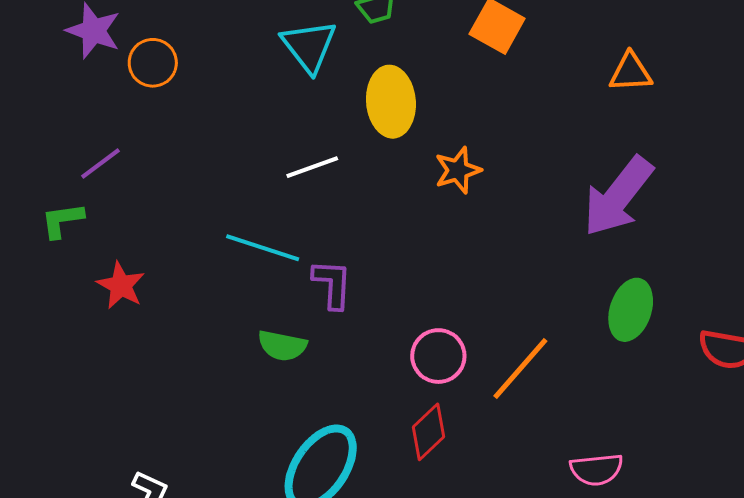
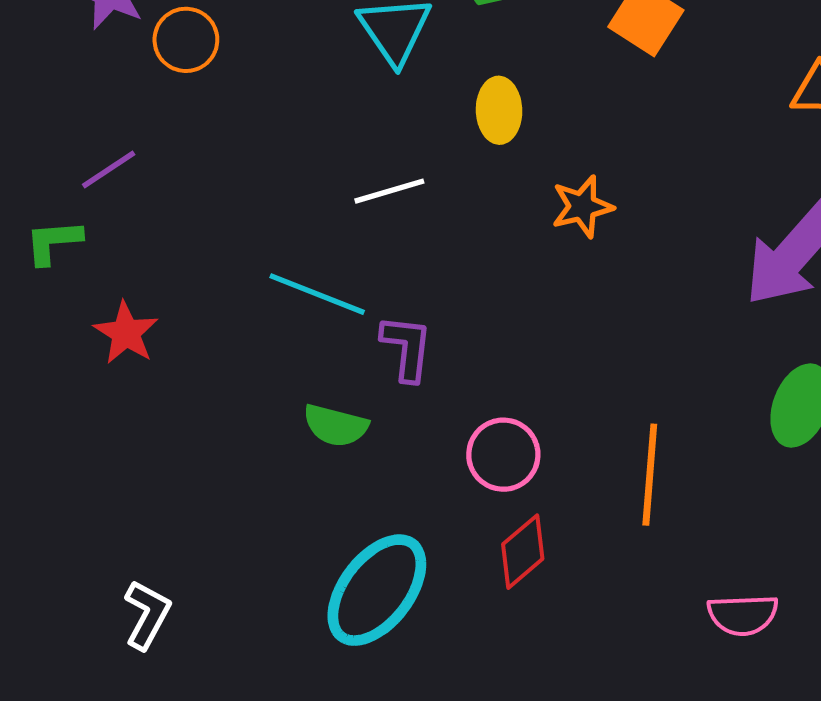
yellow ellipse: (391, 102) -> (499, 110), size x0.7
pink circle: (438, 356) -> (503, 455), moved
orange line: (520, 368) -> (650, 475), turned -40

